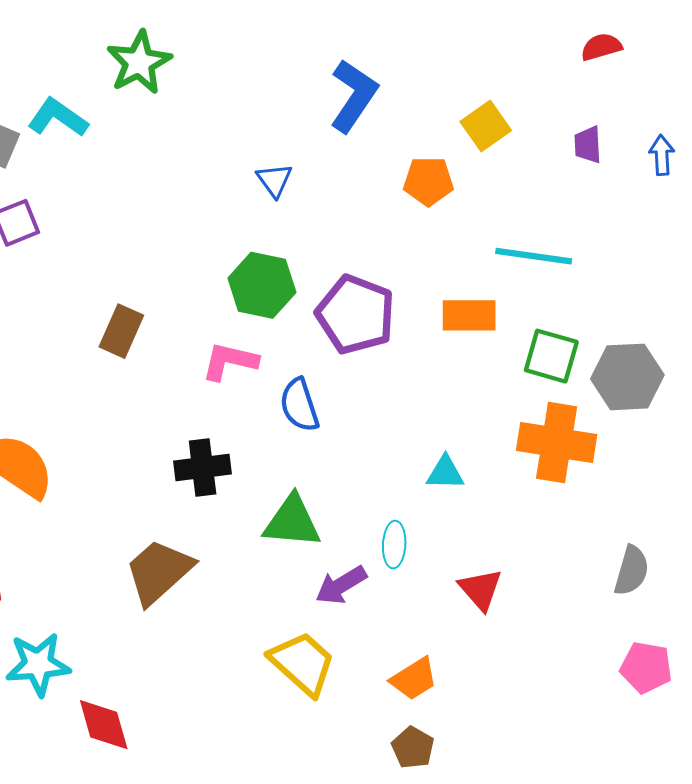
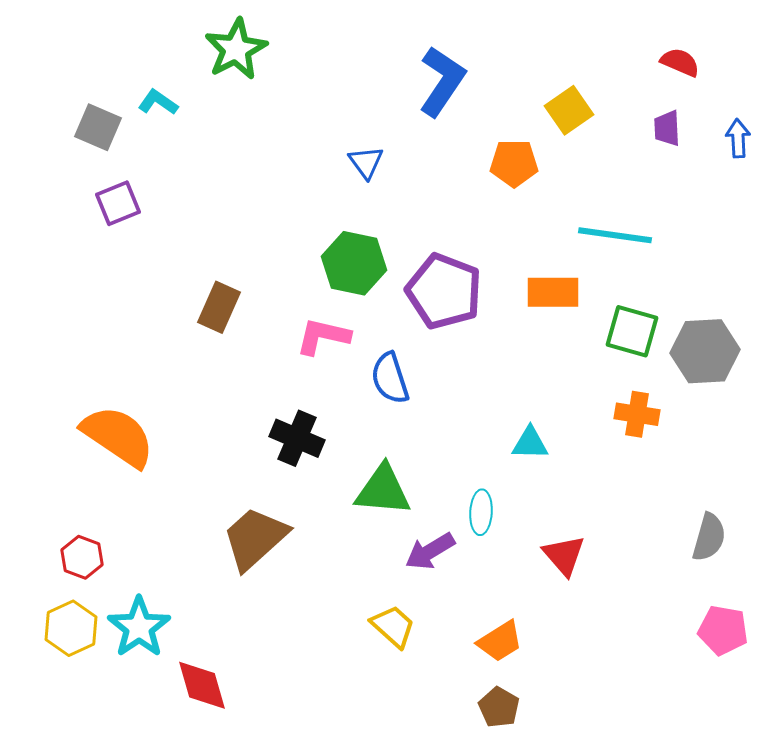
red semicircle: (601, 47) -> (680, 62), moved, turned 39
cyan L-shape: (58, 118) -> (158, 102), size x0.7
orange cross: (557, 443) -> (637, 414), size x0.6
black cross: (203, 467) -> (297, 438), turned 30
yellow trapezoid: (303, 663) -> (393, 626), size x0.7
cyan star: (38, 664) -> (139, 627), turned -30

